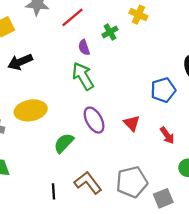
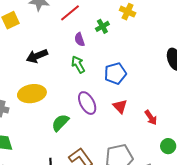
black arrow: (20, 62) -> (37, 56), moved
green arrow: (83, 76) -> (78, 64), size x0.7
blue pentagon: (163, 90) -> (115, 73), moved

